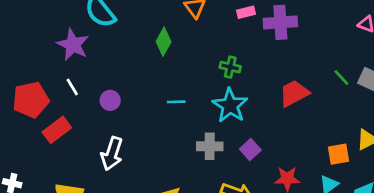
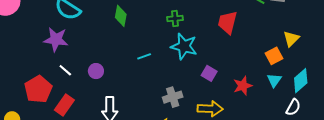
red trapezoid: (294, 93) -> (228, 22), turned -30
gray cross: (210, 146) -> (173, 97), moved

